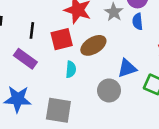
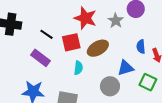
blue semicircle: (138, 22) -> (141, 47), moved
black line: (32, 30) -> (47, 34), turned -64

